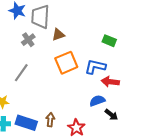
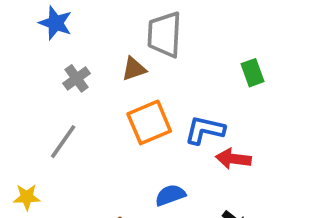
gray trapezoid: (40, 17) -> (165, 34), moved
green rectangle: (109, 41) -> (253, 73), moved, turned 48
blue semicircle: (97, 101) -> (170, 195), moved

